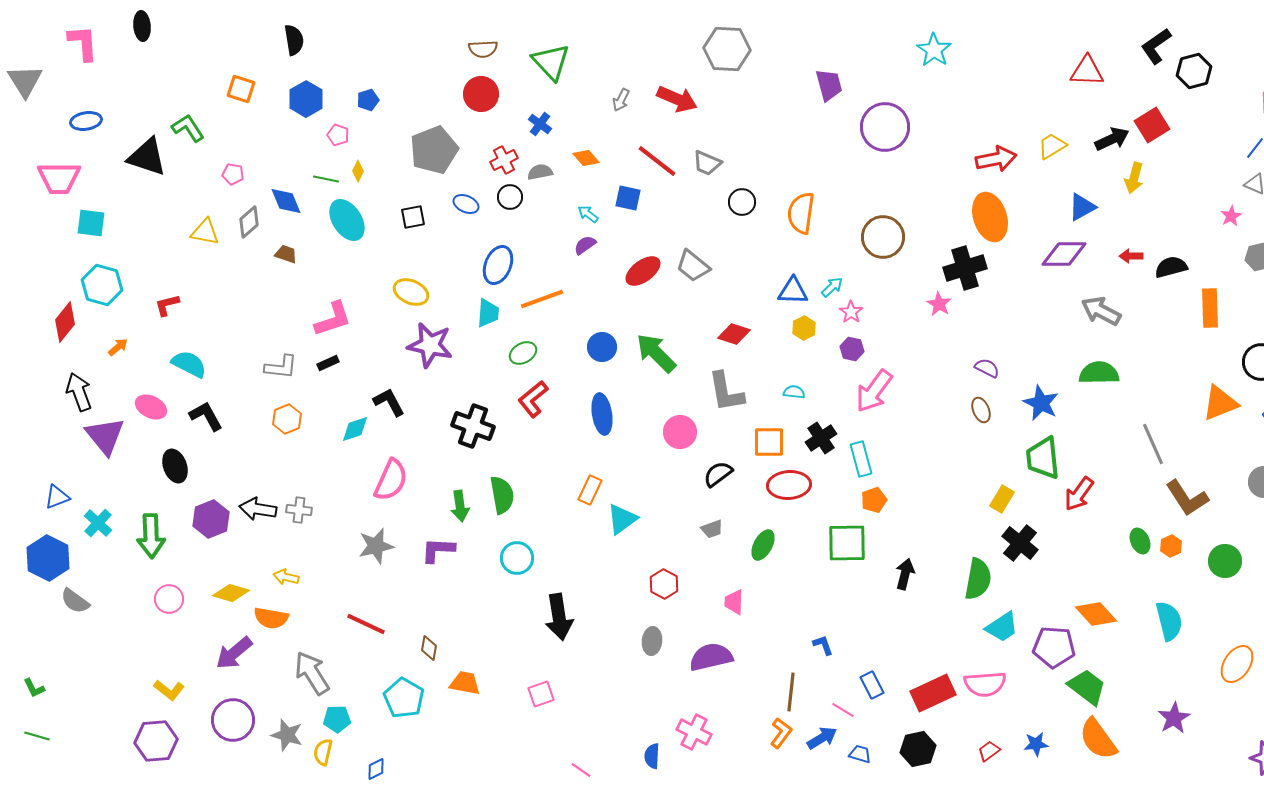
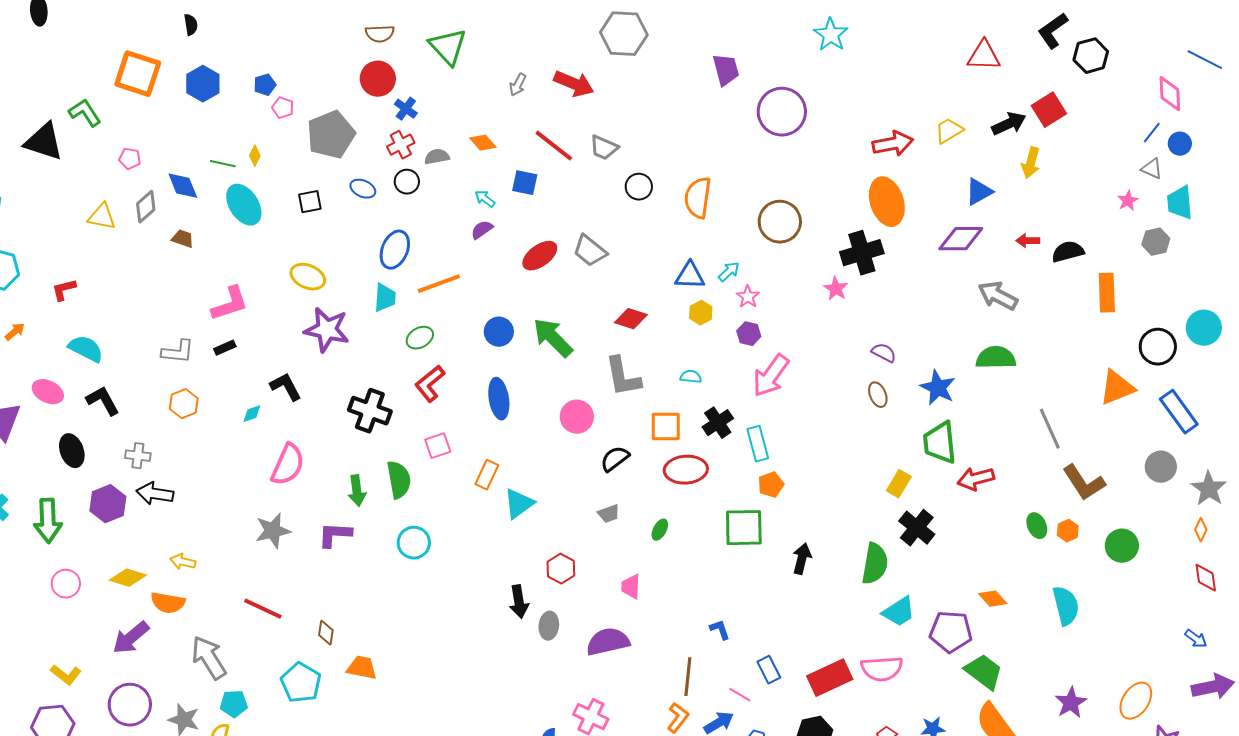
black semicircle: (294, 40) -> (191, 25), size x0.7
orange square: (241, 89) -> (138, 74), size x1.6
blue cross: (540, 124) -> (406, 109), moved
pink pentagon: (338, 135) -> (283, 108), moved
cyan diamond: (355, 429) -> (252, 414), size x0.7
red arrow: (1079, 494) -> (976, 479), turned 39
gray cross: (299, 510) -> (138, 456), moved
green ellipse: (763, 545) -> (660, 530), size x0.7
orange diamond: (1096, 614) -> (993, 599), size x0.7
black arrow: (559, 617) -> (519, 602), moved, size x0.7
orange ellipse: (1237, 664) -> (1136, 701), moved
pink square: (541, 694) -> (438, 446), moved

